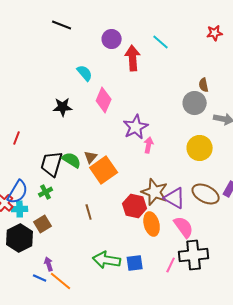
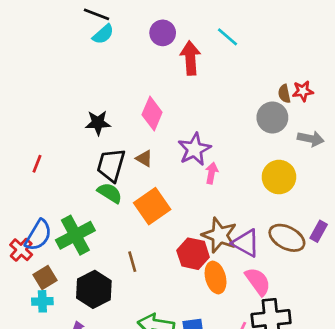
red star: (215, 33) -> (303, 91), moved
cyan semicircle: (85, 73) -> (103, 34), moved, turned 90
brown triangle: (91, 157) -> (144, 158), moved, turned -40
black trapezoid: (52, 164) -> (111, 165), moved
green cross: (46, 192) -> (75, 235), size x2.0
cyan cross: (20, 209) -> (42, 301), moved
brown square: (43, 224) -> (45, 277), moved
black hexagon: (20, 238) -> (94, 289), moved

